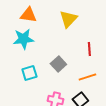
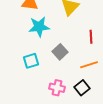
cyan star: (23, 39) -> (39, 27), moved

